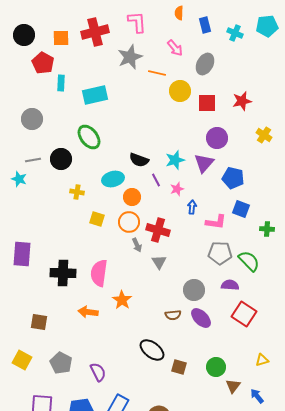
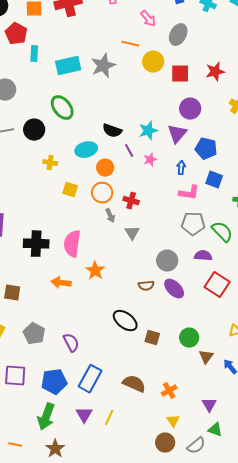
gray star: (130, 57) -> (103, 66), moved
blue arrow: (192, 207) -> (181, 168), moved
red cross: (158, 230) -> (131, 201), size x0.7

